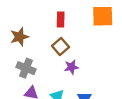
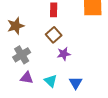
gray cross: (26, 68) -> (22, 55), turned 36

